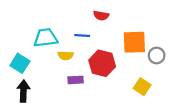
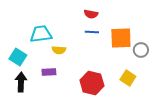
blue line: (82, 36) -> (92, 32), moved
red hexagon: (102, 63) -> (92, 83), moved
purple rectangle: (76, 80) -> (49, 72), moved

